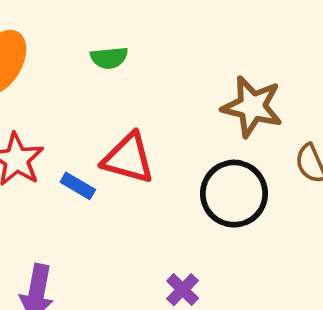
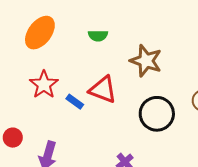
brown star: (252, 107) -> (146, 61), moved

